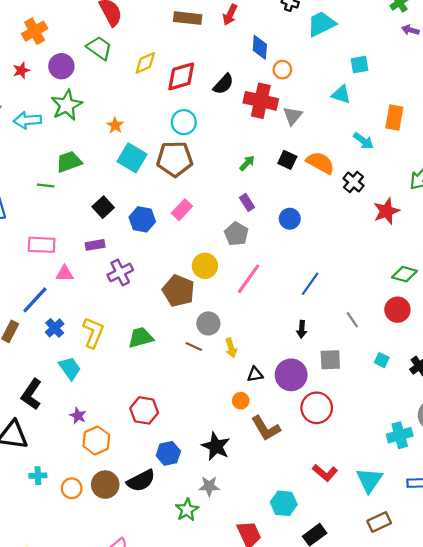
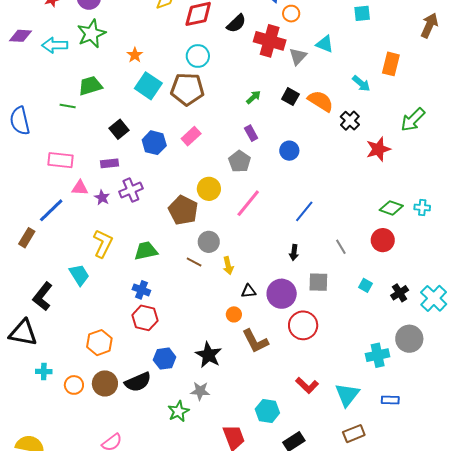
cyan triangle: (341, 94) -> (325, 44), moved
blue cross: (55, 328) -> (141, 290), moved, turned -30
purple star: (78, 416) -> (102, 198), moved

